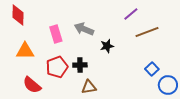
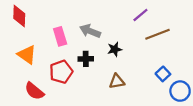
orange triangle: (25, 51) -> (27, 55), turned 36
black cross: (80, 65) -> (86, 59), moved
brown triangle: (89, 87) -> (117, 81), moved

